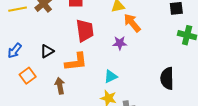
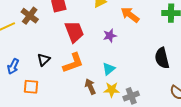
orange arrow: (132, 23) -> (130, 15), moved
orange square: (28, 76) -> (31, 87), turned -35
brown arrow: (60, 86) -> (90, 87), moved

